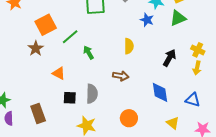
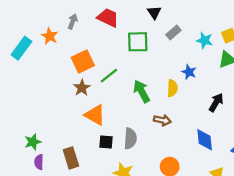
blue star: (147, 20) -> (189, 72), moved
brown star: (36, 48) -> (82, 88), moved
green arrow: (89, 53) -> (142, 91), moved, size x1.5
orange triangle: (59, 73) -> (95, 115), size x1.5

